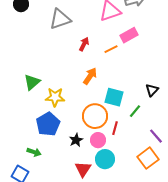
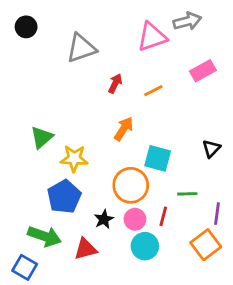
pink rectangle: (129, 35) -> (203, 71), moved
green line: (135, 111) -> (187, 194), moved, turned 48
red line: (115, 128) -> (163, 216), moved
purple line: (156, 136) -> (217, 214), turned 49
green arrow: (34, 152) -> (44, 236), size x1.6
red triangle: (83, 169) -> (85, 249), moved, turned 42

